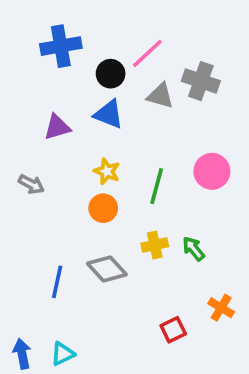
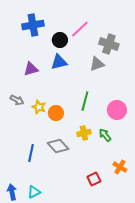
gray triangle: (160, 96) -> (97, 64), moved, turned -35
blue triangle: (109, 114) -> (59, 62), turned -36
yellow star: (107, 171) -> (39, 107), moved
pink circle: (212, 171) -> (117, 110), moved

